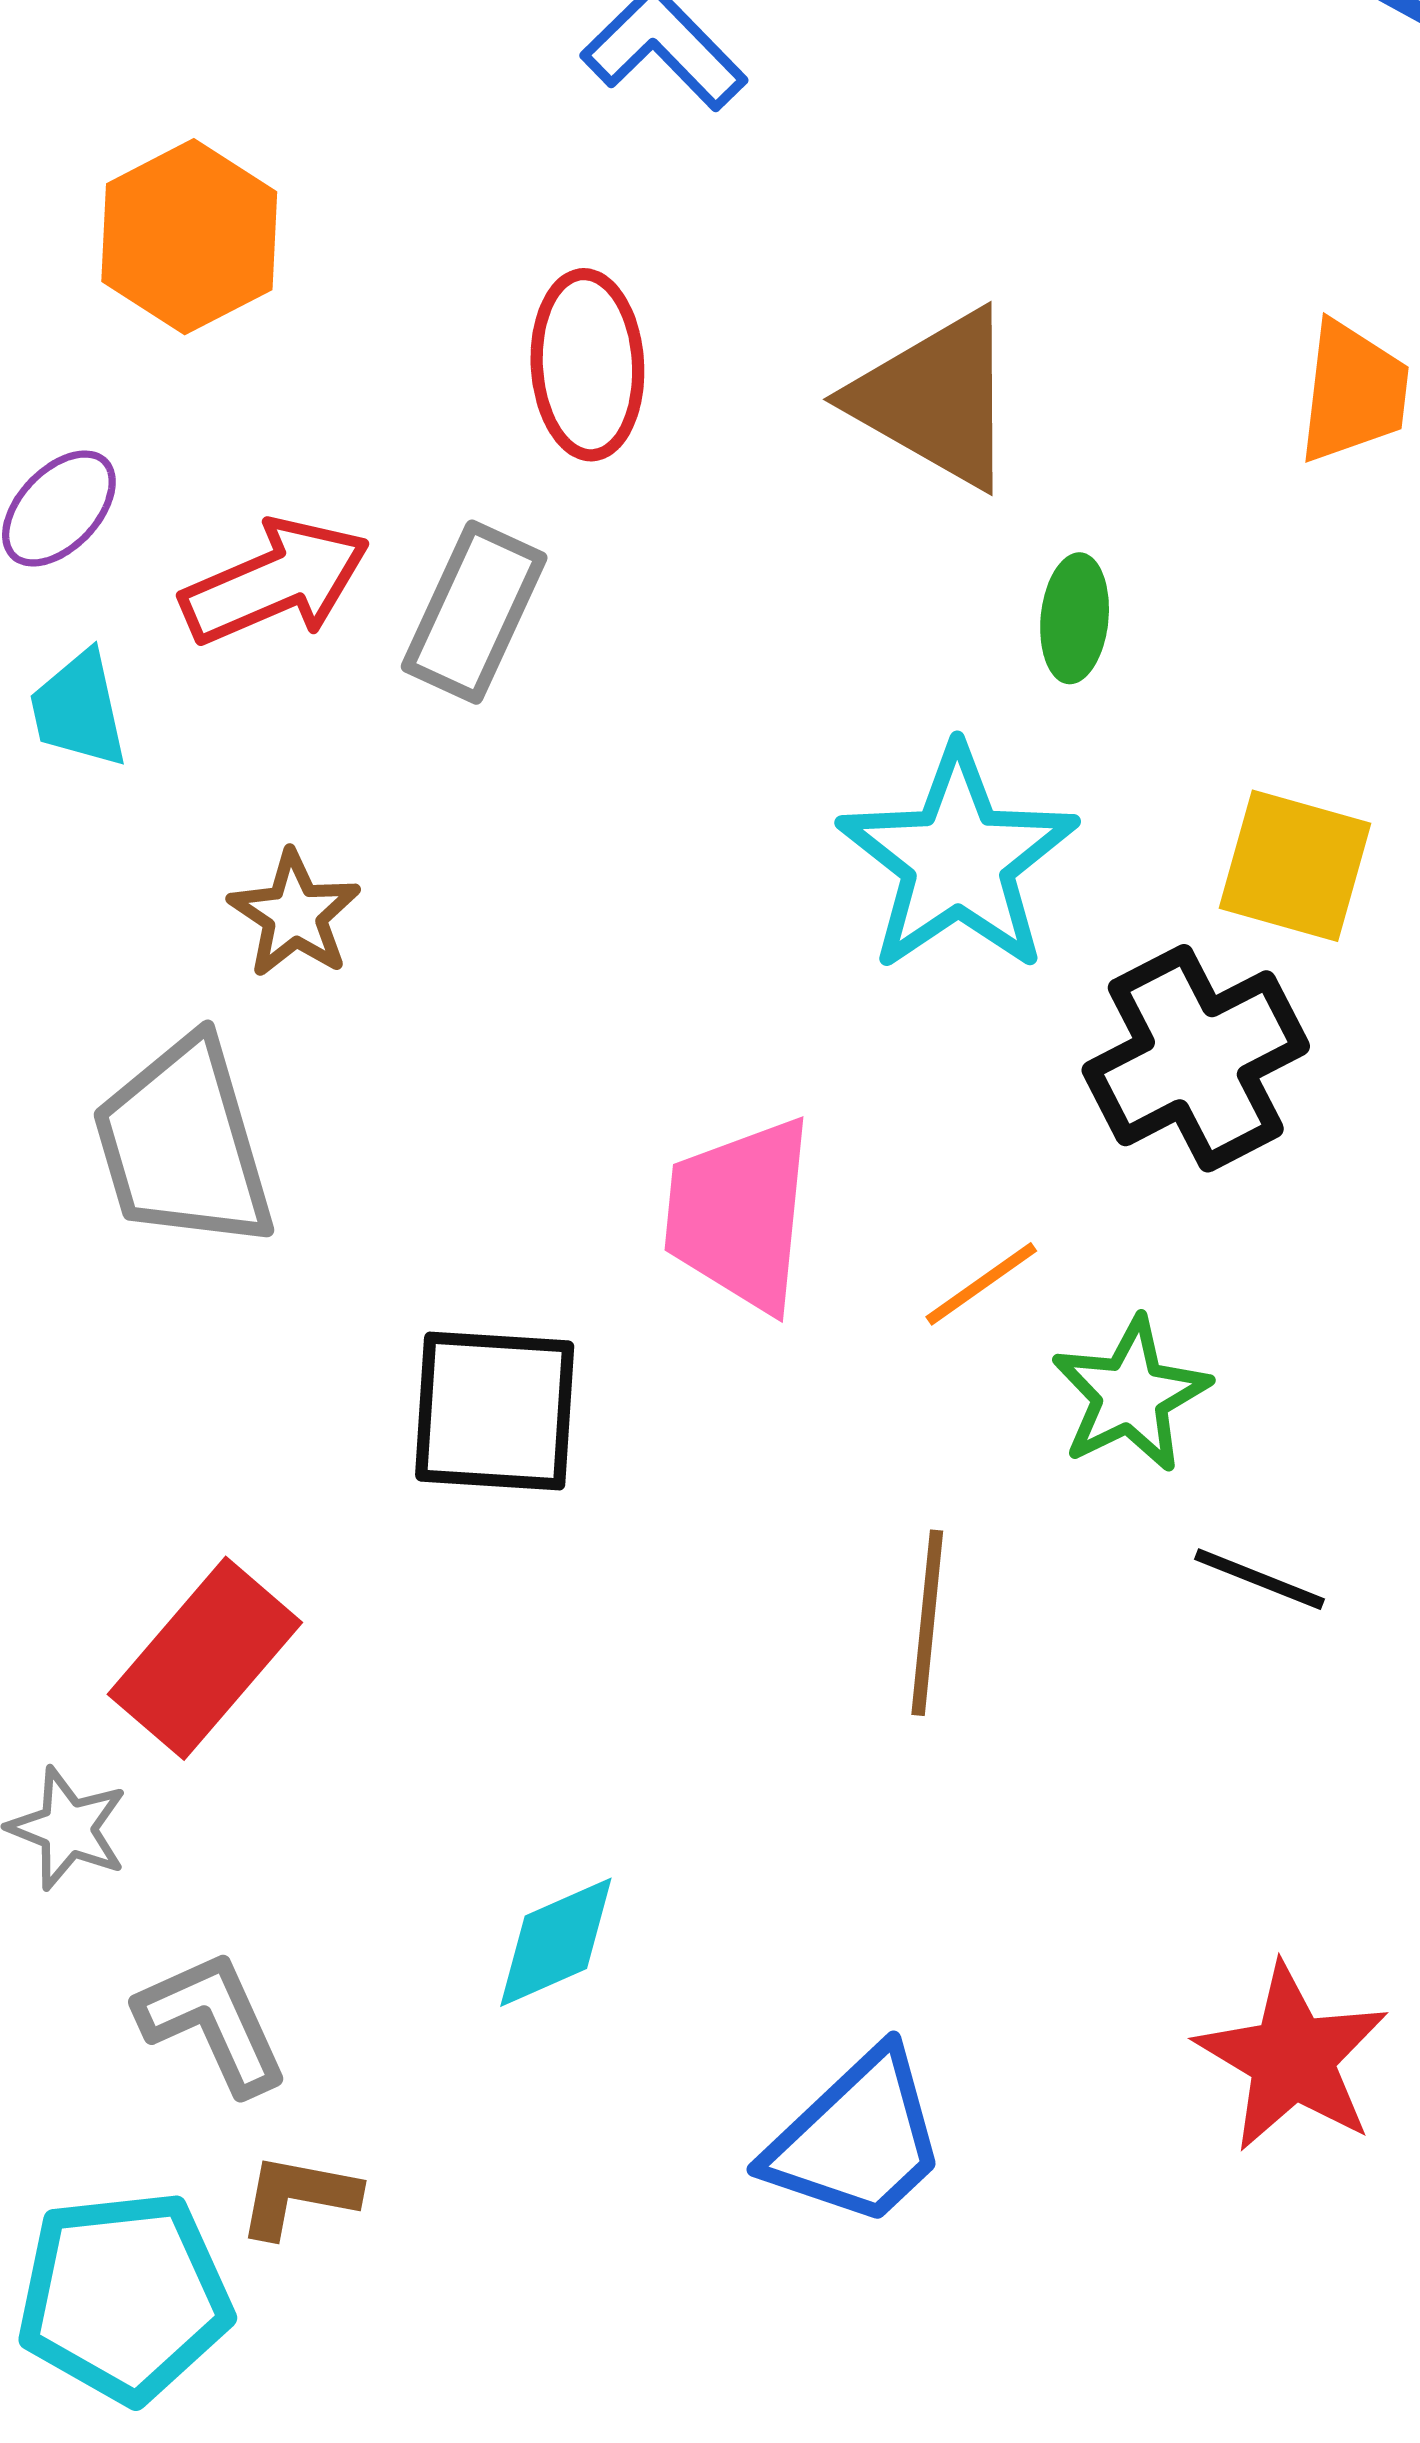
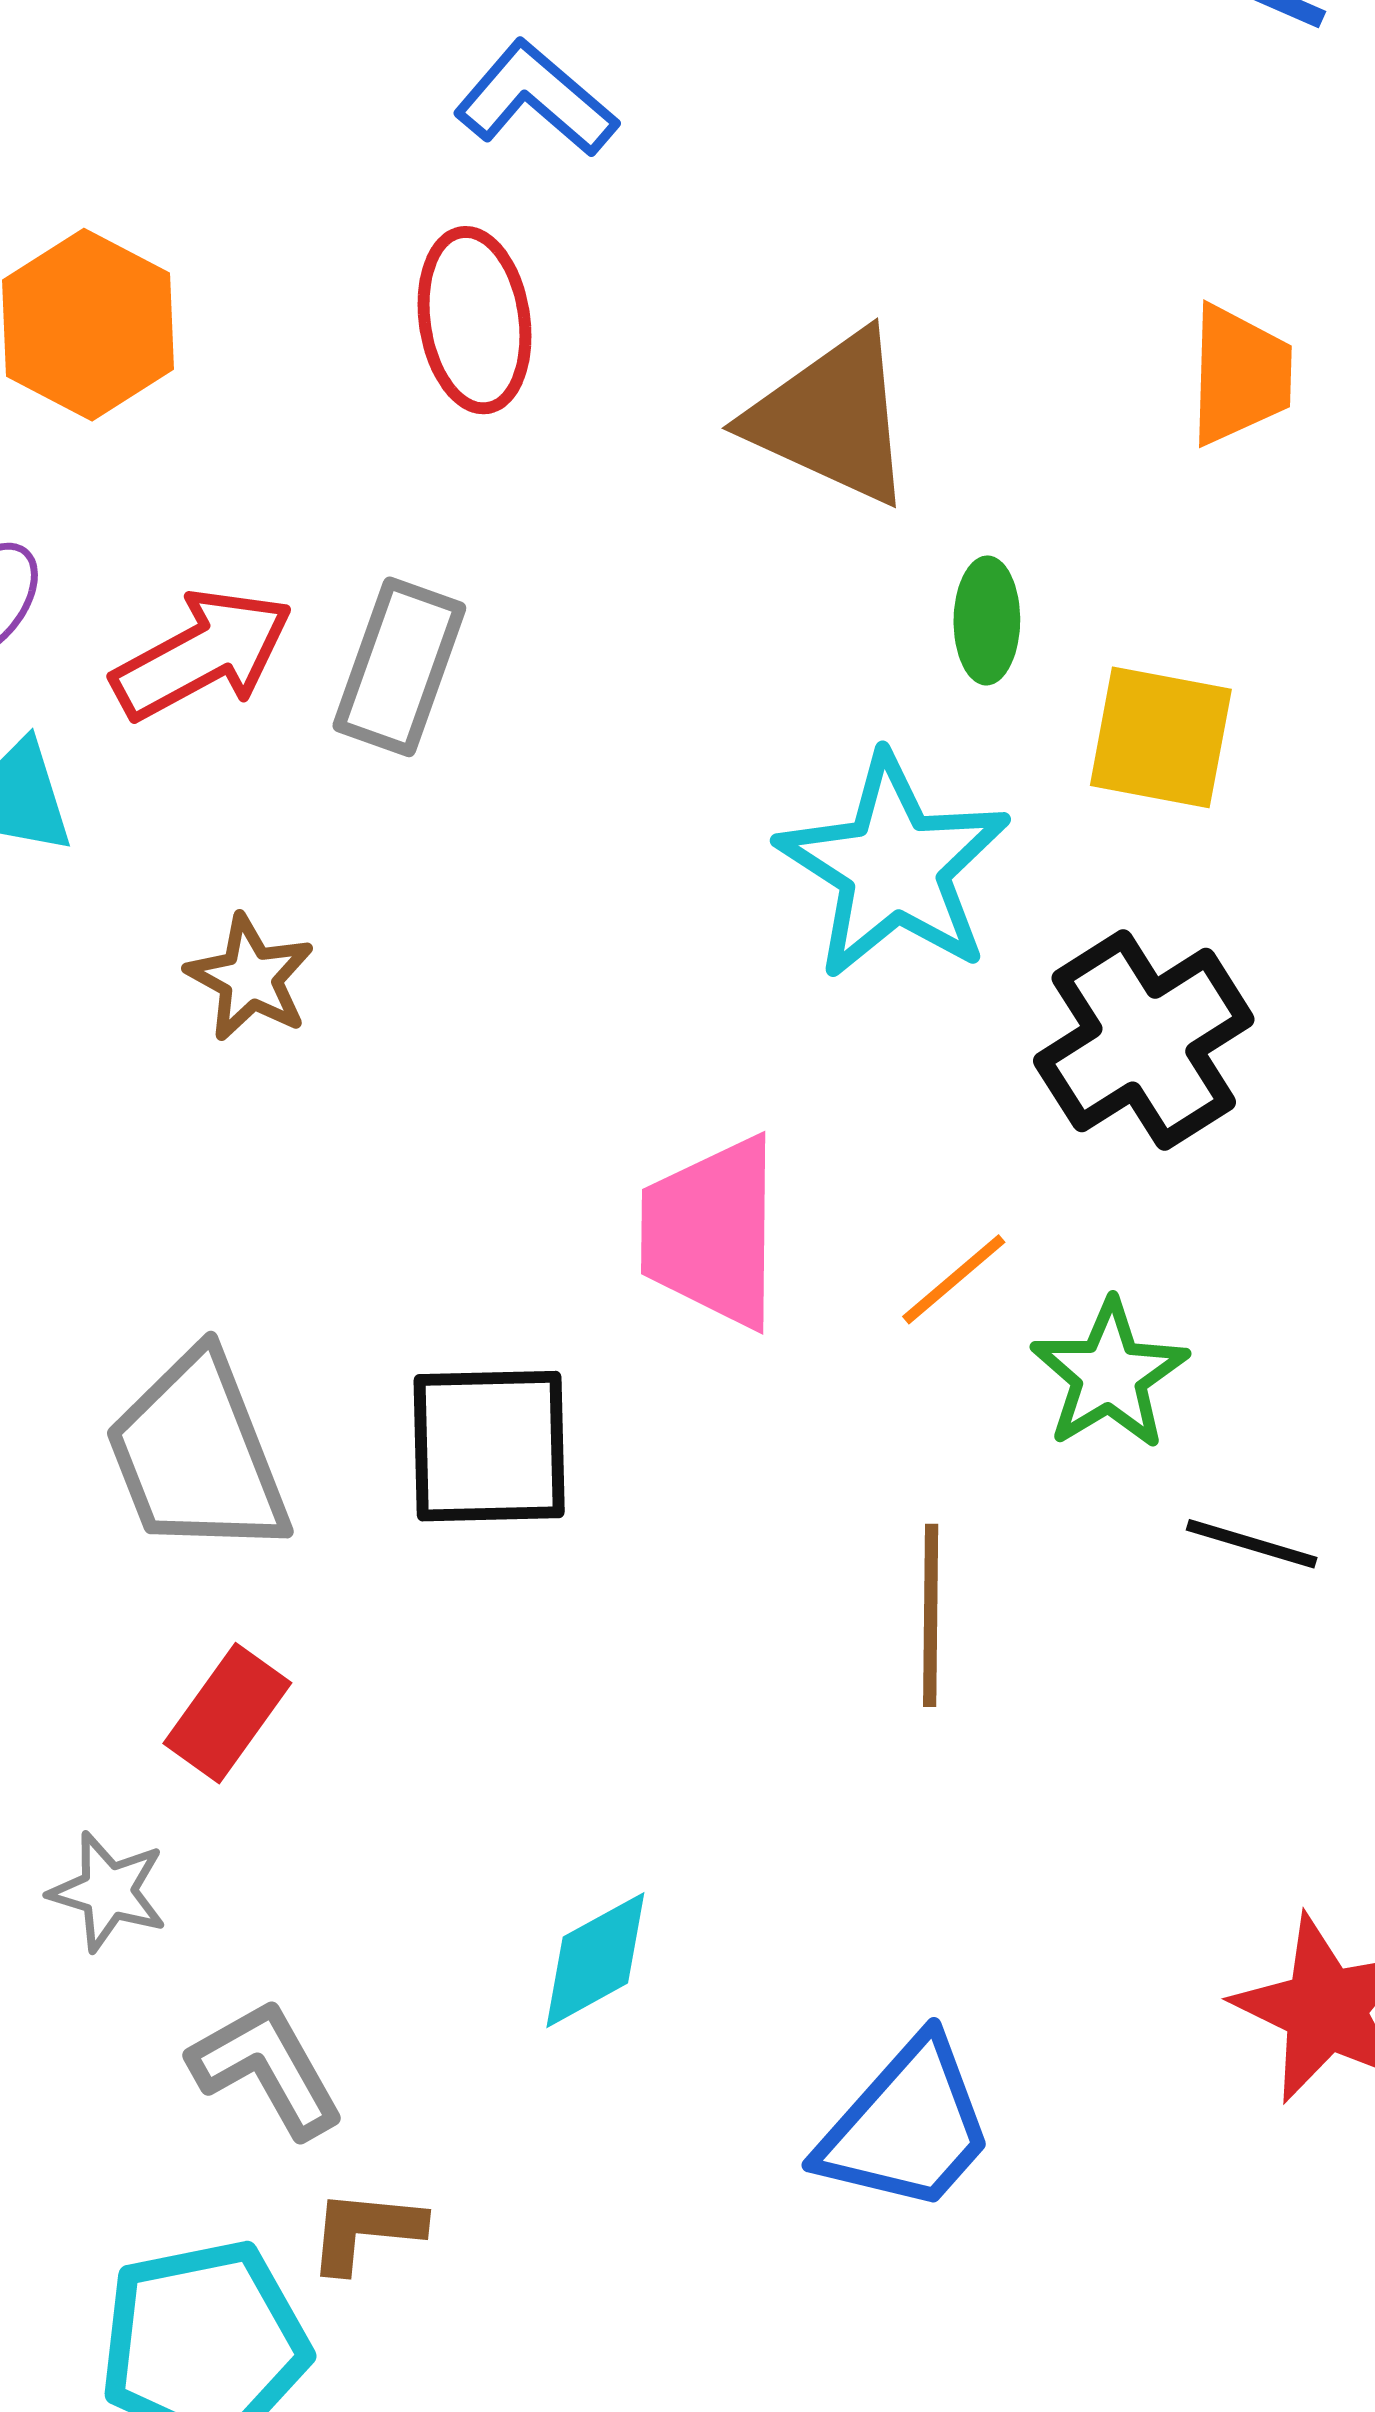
red ellipse: (587, 365) -> (475, 320), moved
yellow square: (1295, 866) -> (1161, 737), moved
gray trapezoid: (183, 1144) -> (197, 1455), moved
red rectangle: (205, 1658) -> (227, 1713), size x0.7

